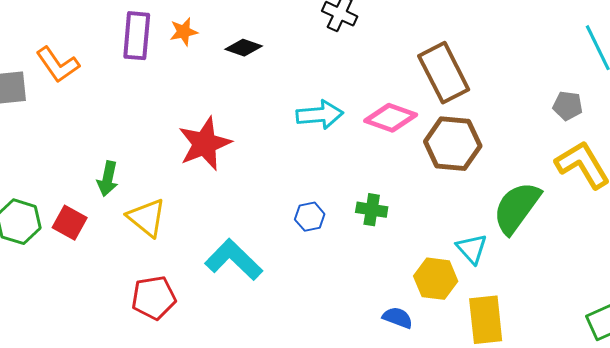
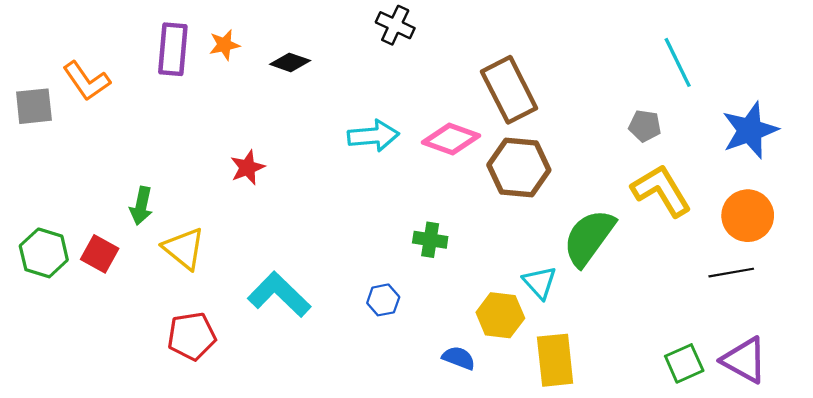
red star: (205, 144) -> (247, 167), size x0.6
blue hexagon: (310, 217) -> (383, 300), moved

